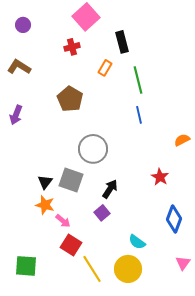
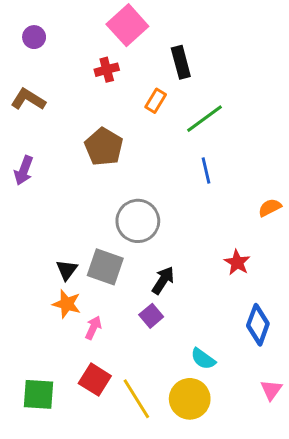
green line: (138, 80) -> (205, 119), turned 68
pink arrow: (63, 221) -> (93, 328), turned -105
red square: (71, 245) -> (95, 380), moved

